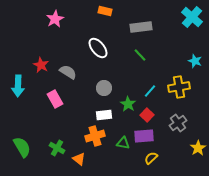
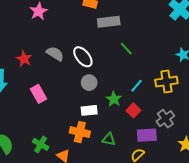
gray rectangle: (141, 27) -> (109, 22), moved
white ellipse: (98, 48) -> (83, 57), moved
gray semicircle: (68, 72) -> (55, 54), moved
orange cross: (95, 136) -> (80, 132), turned 30
purple rectangle: (144, 136) -> (147, 135), moved

